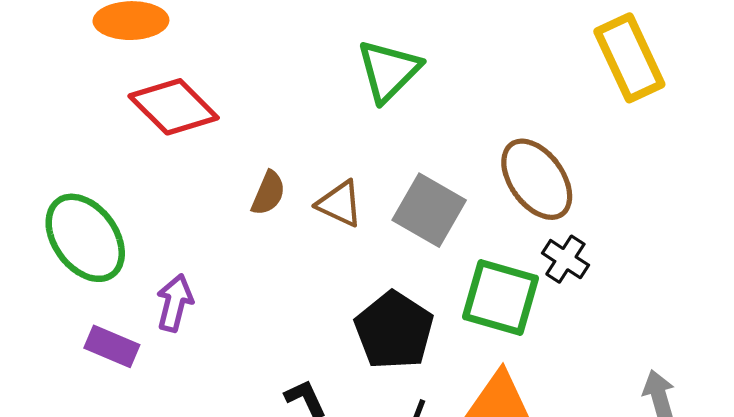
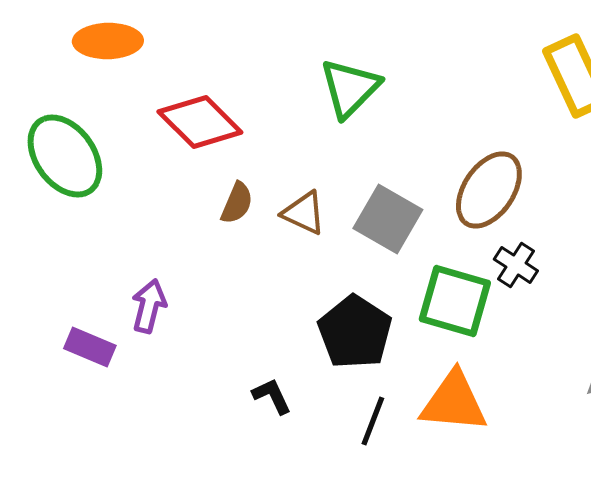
red diamond: (174, 107) -> (200, 122), moved
brown ellipse: (537, 179) -> (489, 190), turned 70
green ellipse: (85, 238) -> (65, 156), moved

